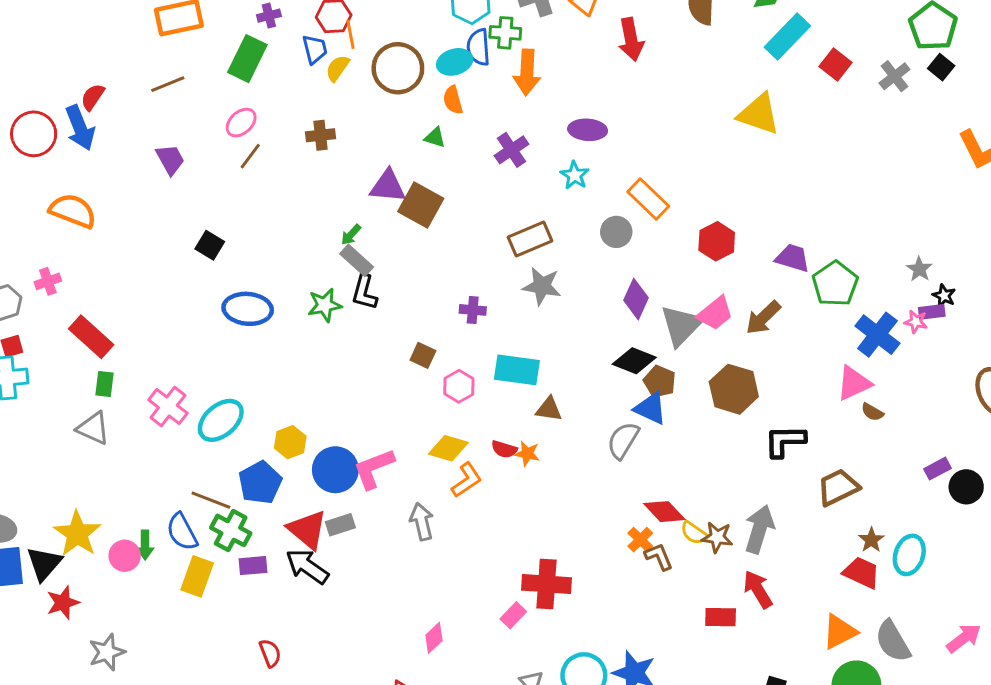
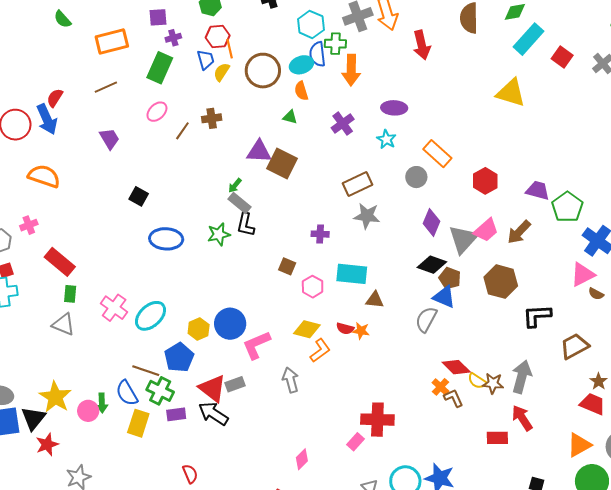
brown line: (250, 156) -> (182, 131), moved
blue circle: (335, 470) -> (230, 324), moved

